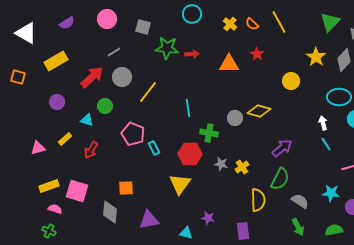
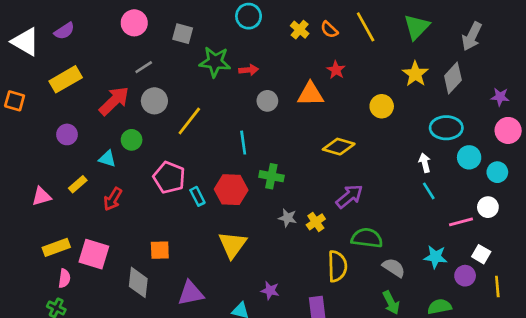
green triangle: (330, 22) -> (417, 27), moved
purple semicircle: (67, 23) -> (64, 31), moved
orange triangle: (229, 64) -> (310, 94), moved
gray circle: (235, 118) -> (267, 101), moved
purple arrow: (282, 148) -> (349, 196), moved
red hexagon: (190, 154) -> (231, 190), moved
green semicircle: (280, 179) -> (367, 238), turned -110
pink semicircle: (55, 209) -> (64, 278), turned 80

